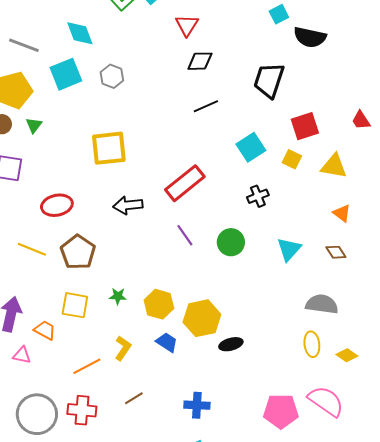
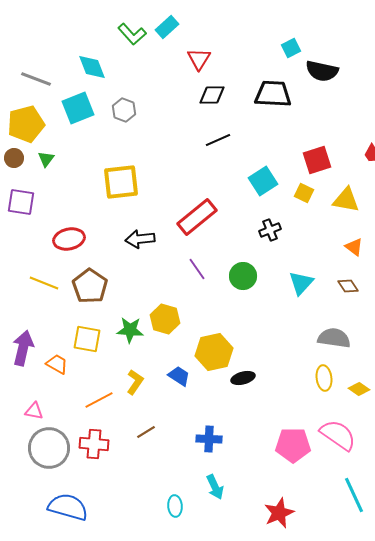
black trapezoid: (269, 80) -> (273, 94), moved, turned 75
green star: (118, 296) -> (130, 330), size x1.5
yellow hexagon: (159, 304) -> (165, 319), moved
pink triangle: (22, 355) -> (34, 411), moved

